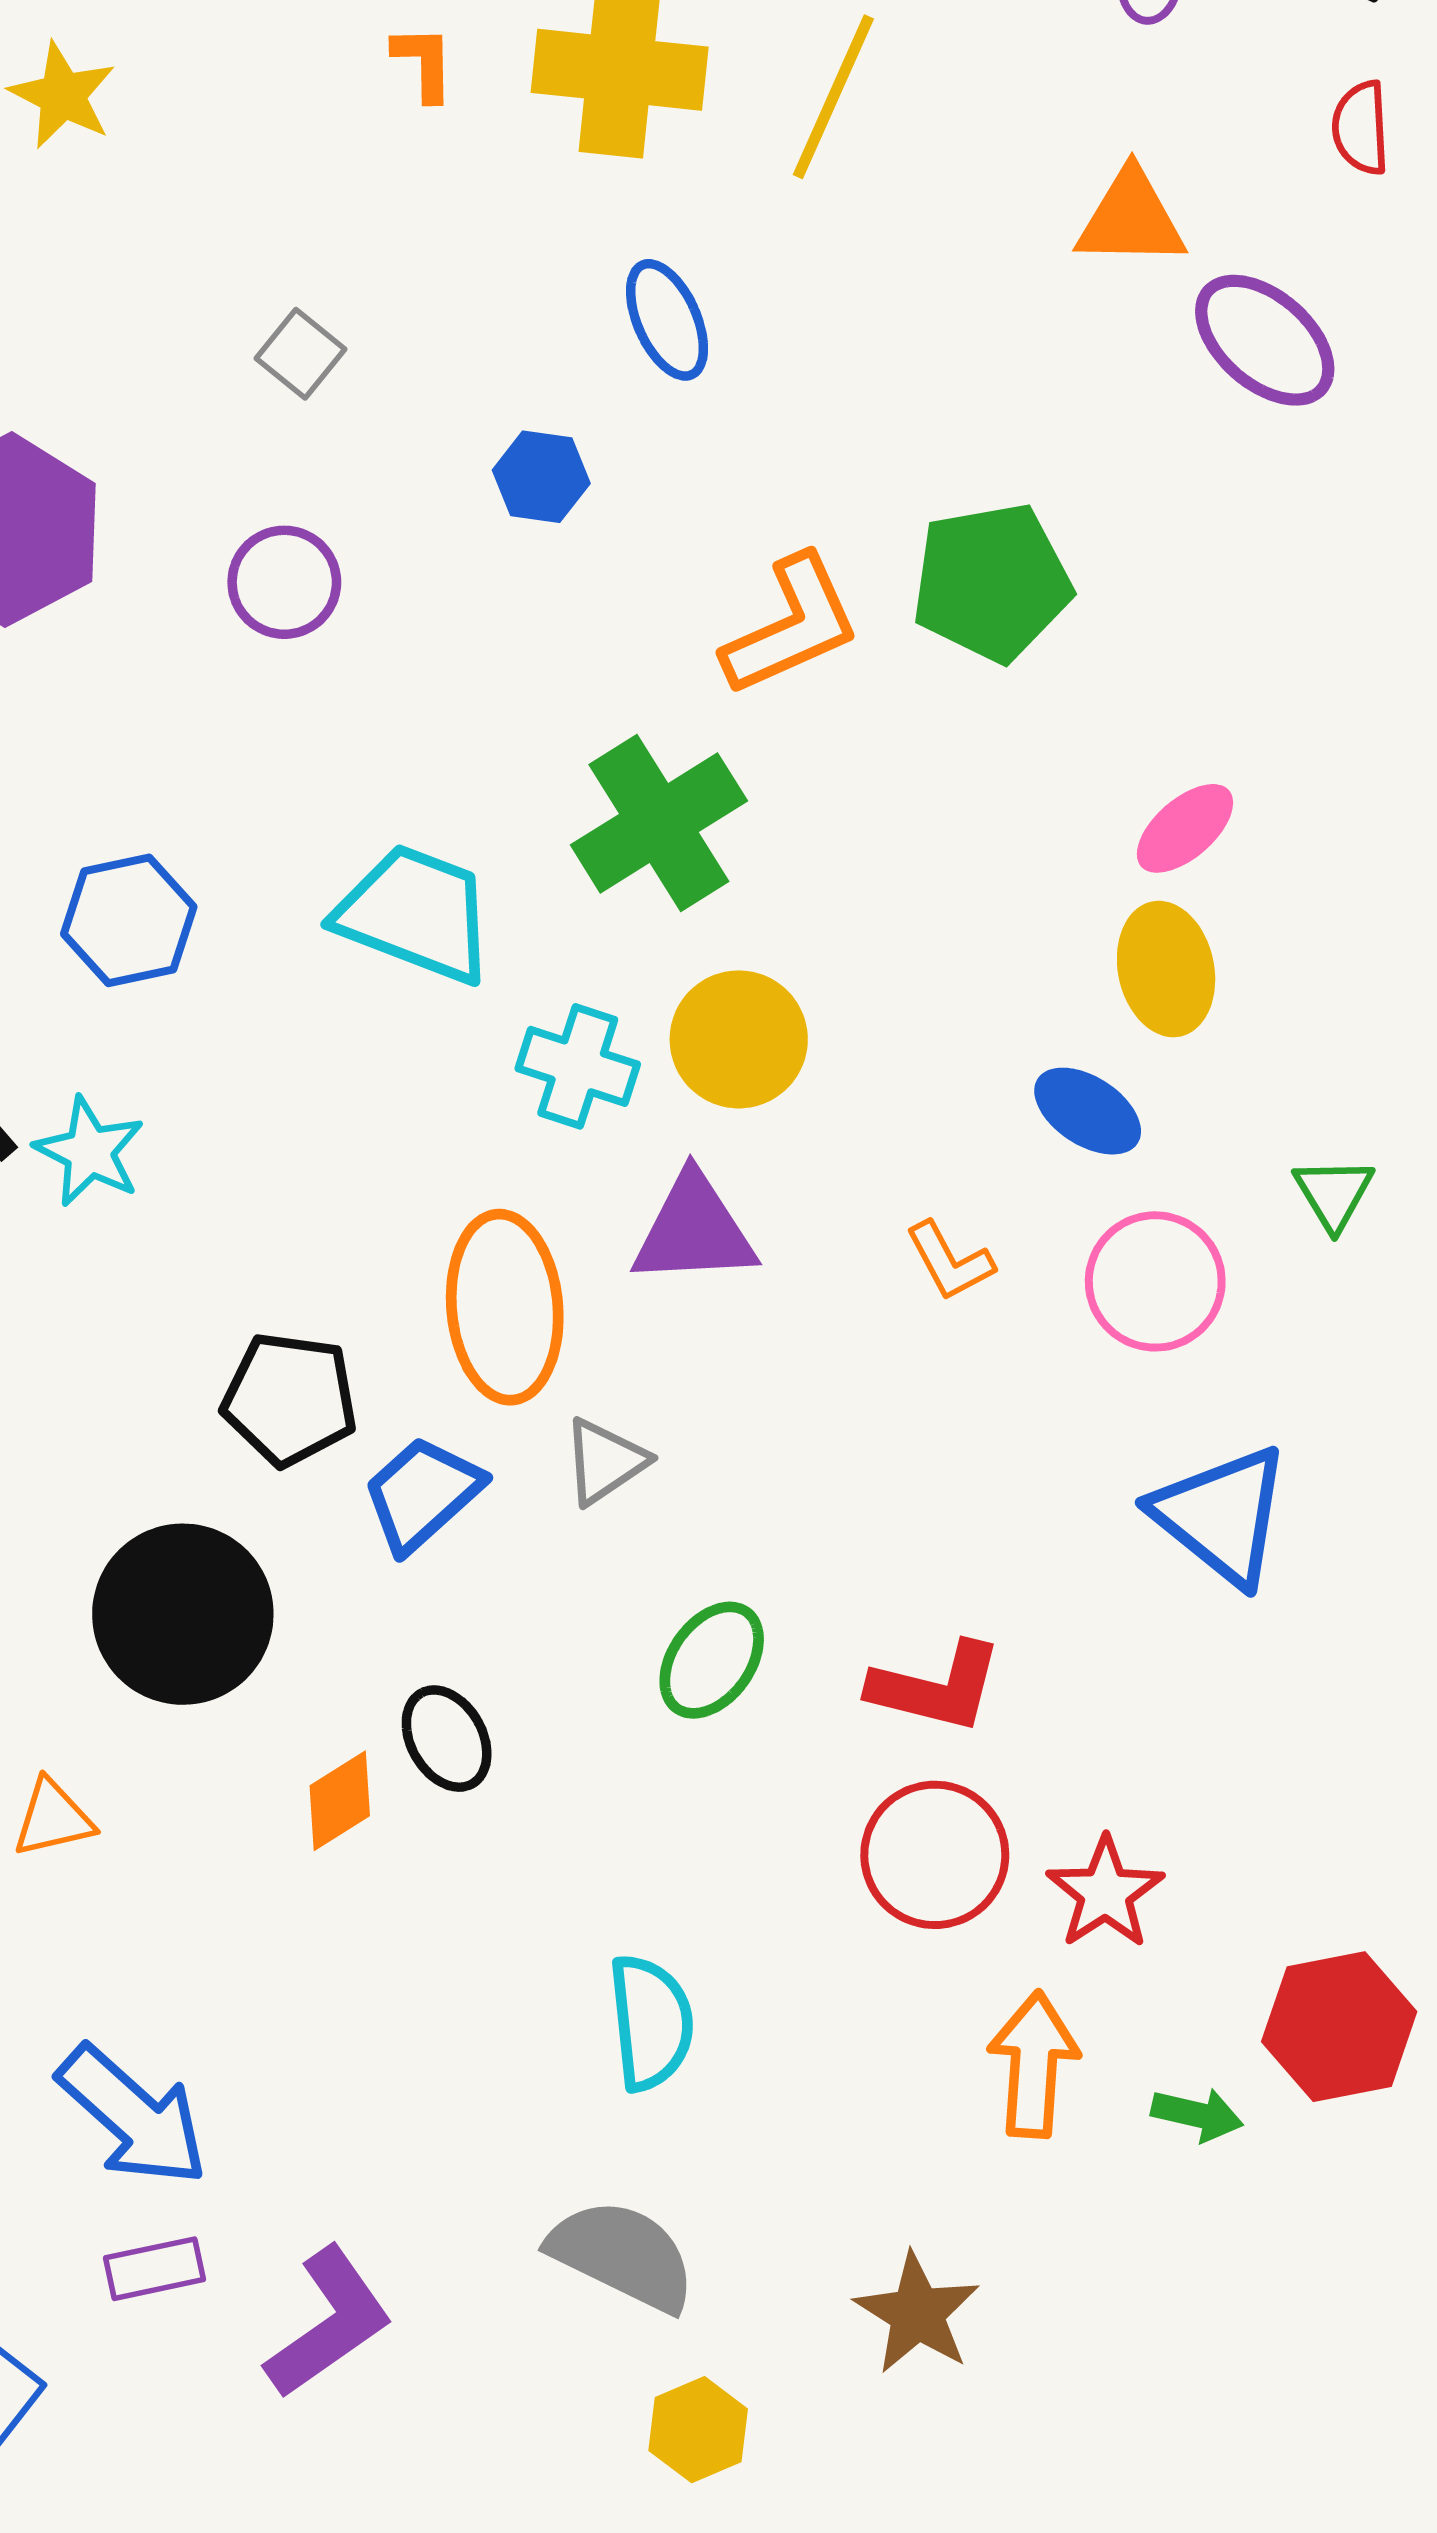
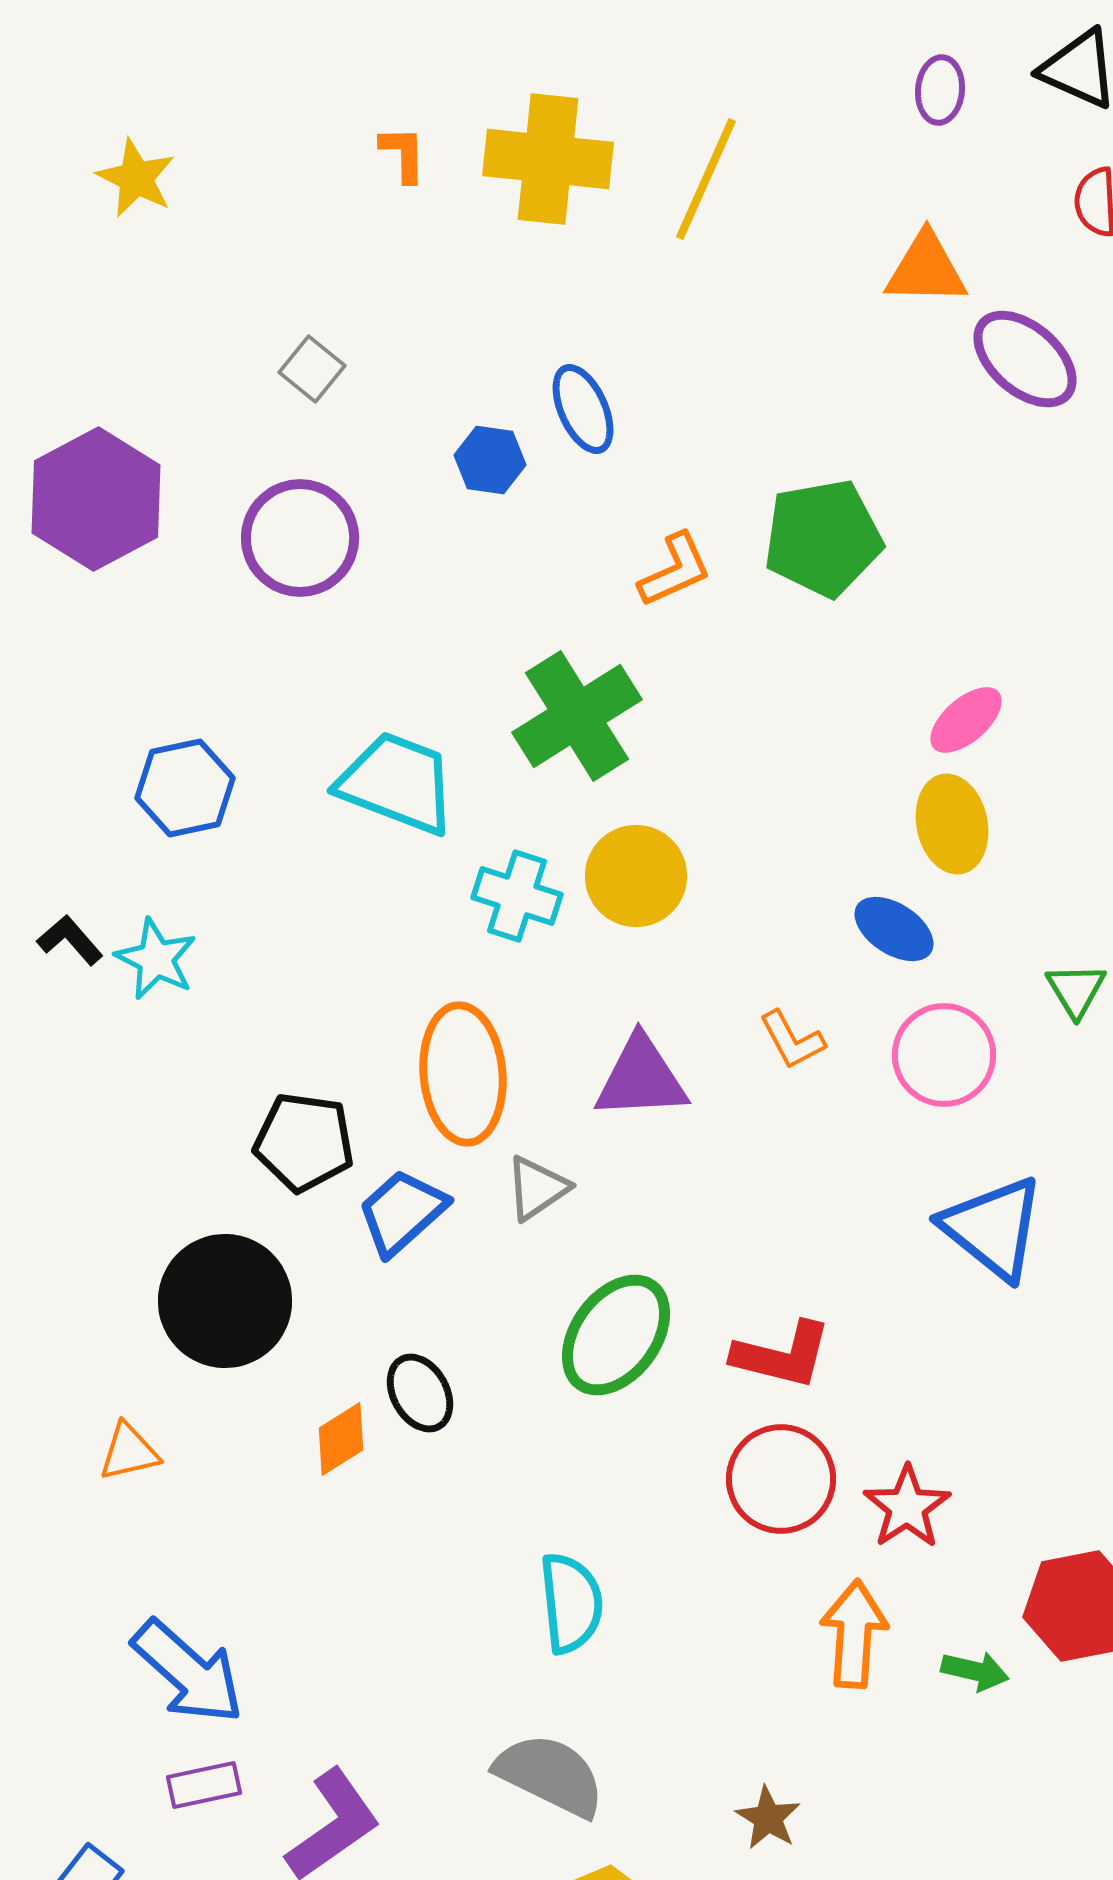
blue ellipse: (667, 320) -> (583, 409), moved
purple circle: (284, 582) -> (300, 538), size x1.4
orange L-shape: (791, 626) -> (675, 570), size x0.7
purple triangle: (694, 1230) -> (641, 1078), moved
green ellipse: (712, 1660) -> (616, 1335), size x1.4
brown star: (917, 2313) -> (768, 1818), size x0.7

